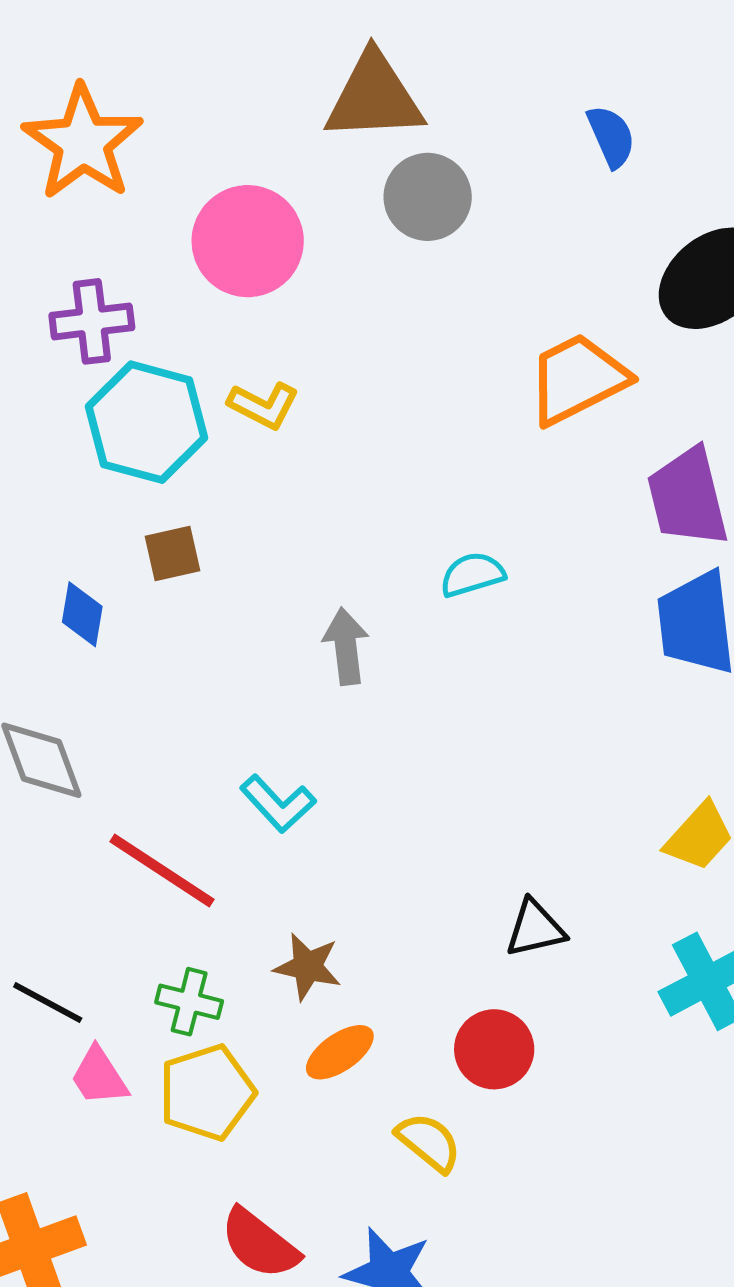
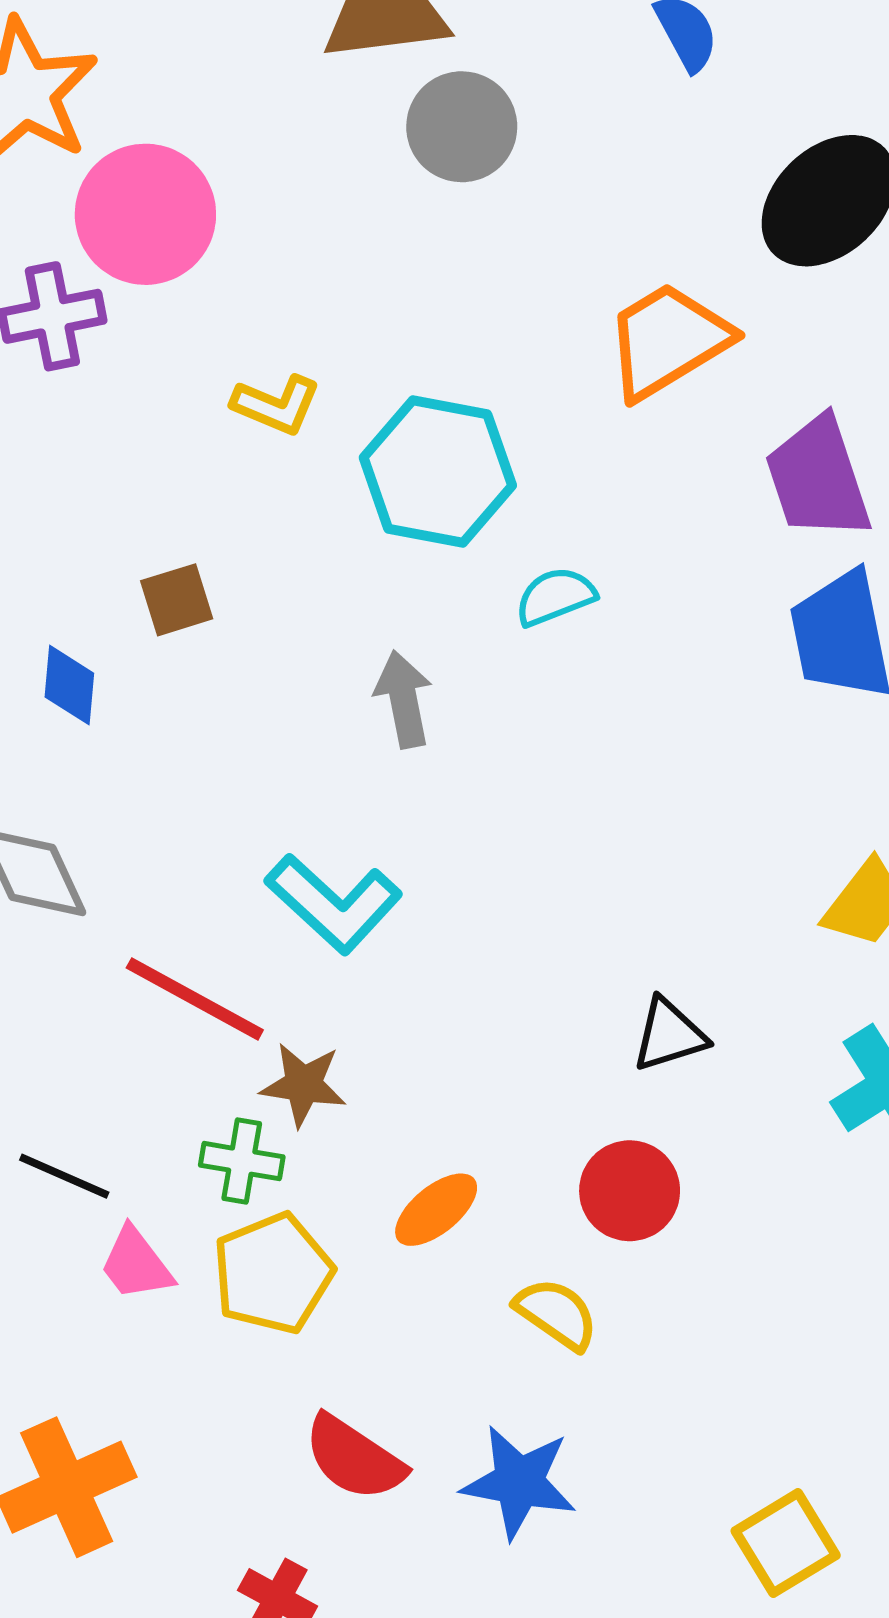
pink circle: (248, 241) -> (145, 214), moved
cyan hexagon: (146, 422) -> (438, 472), moved
cyan L-shape: (278, 804) -> (334, 903), size x1.4
brown star: (308, 967) -> (303, 1085), moved

